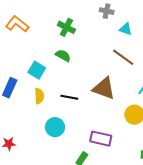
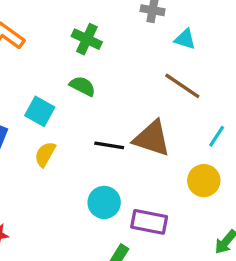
yellow semicircle: (39, 96) -> (45, 154), turned -147
black line: (69, 97) -> (109, 145), moved
cyan circle: (55, 127) -> (104, 202), moved

